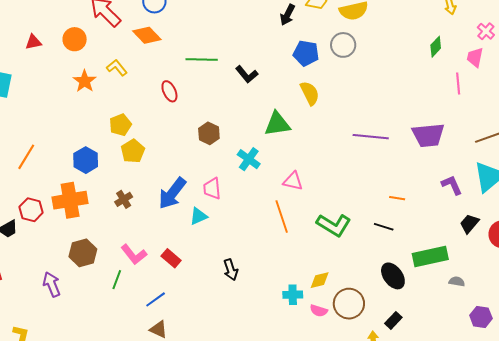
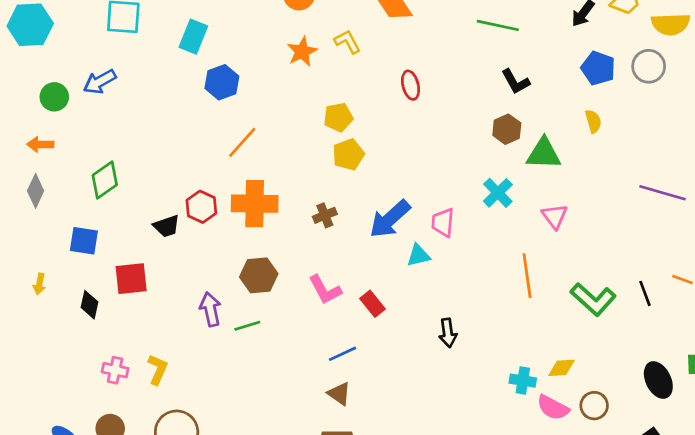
green line: (202, 60) -> (498, 25), moved
yellow semicircle: (310, 93) -> (593, 121), size x0.7
brown hexagon: (209, 133) -> (507, 129), moved
orange line: (26, 157) -> (242, 142), moved
blue hexagon: (86, 160) -> (222, 82), moved
pink triangle: (293, 181) -> (555, 216), moved, turned 30
black line: (384, 227) -> (645, 293), moved, turned 42
green line: (117, 280) -> (247, 326), moved, turned 42
brown circle: (349, 304) -> (594, 406), size x0.7
pink semicircle: (319, 311) -> (553, 408), size x1.4

